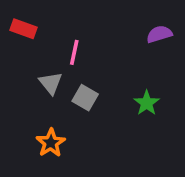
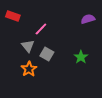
pink line: (74, 52) -> (41, 29), turned 32
orange star: (51, 143) -> (29, 69), moved

